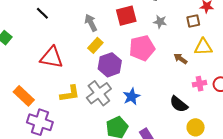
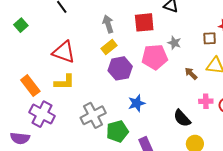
gray star: (160, 22) -> (174, 43), moved
gray cross: (99, 93) -> (93, 115), moved
yellow L-shape: (70, 94) -> (64, 82), moved

